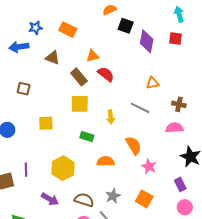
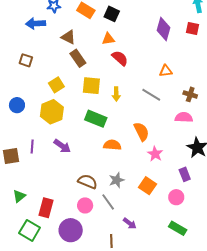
black square: (126, 26) -> (112, 14), moved
brown rectangle: (79, 77) -> (78, 58), moved
brown square: (24, 89) -> (26, 60), moved
yellow arrow: (111, 117) -> (116, 94), moved
yellow square: (46, 123) -> (56, 85), moved, turned -35
green rectangle: (87, 137) -> (96, 119), size x1.5
yellow hexagon: (63, 168) -> (52, 112), moved
purple arrow: (50, 199) -> (62, 146), moved
pink circle: (185, 207) -> (176, 197), moved

